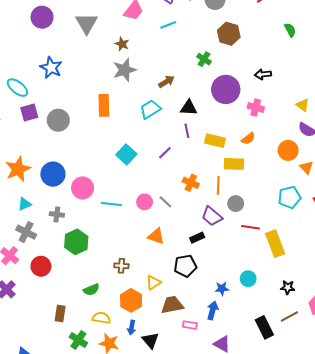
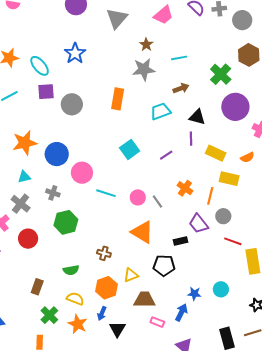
cyan line: (168, 25) -> (179, 58), moved
green cross: (204, 59) -> (221, 74), size x1.5
orange triangle: (156, 236) -> (142, 232), size x1.4

